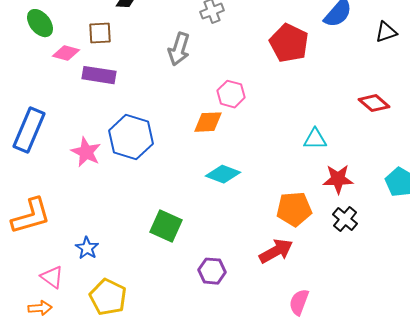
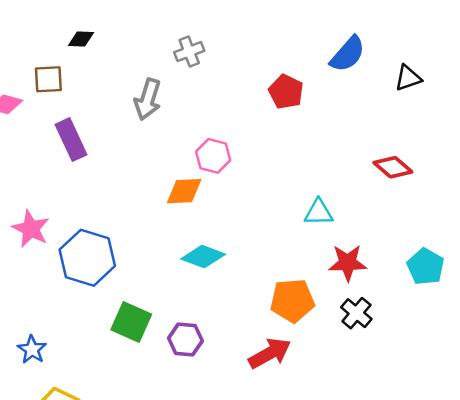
red pentagon: (289, 43) -> (286, 92), size x0.7
purple rectangle: (99, 75) -> (71, 140), moved, turned 56
blue hexagon: (131, 137) -> (87, 258), moved
purple hexagon: (212, 271) -> (185, 339), moved

